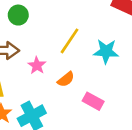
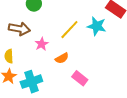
cyan star: (106, 51) -> (97, 26), moved

